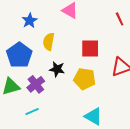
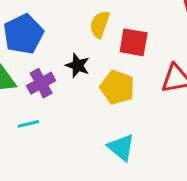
yellow semicircle: (49, 42) -> (100, 24), moved

